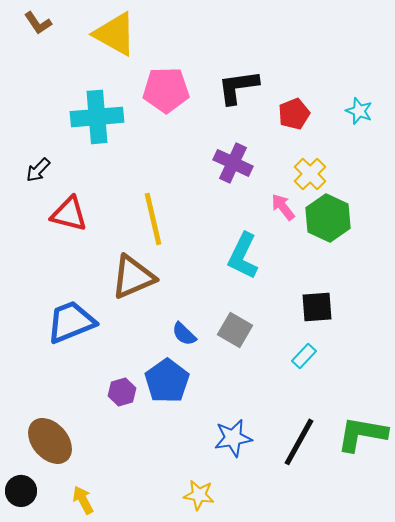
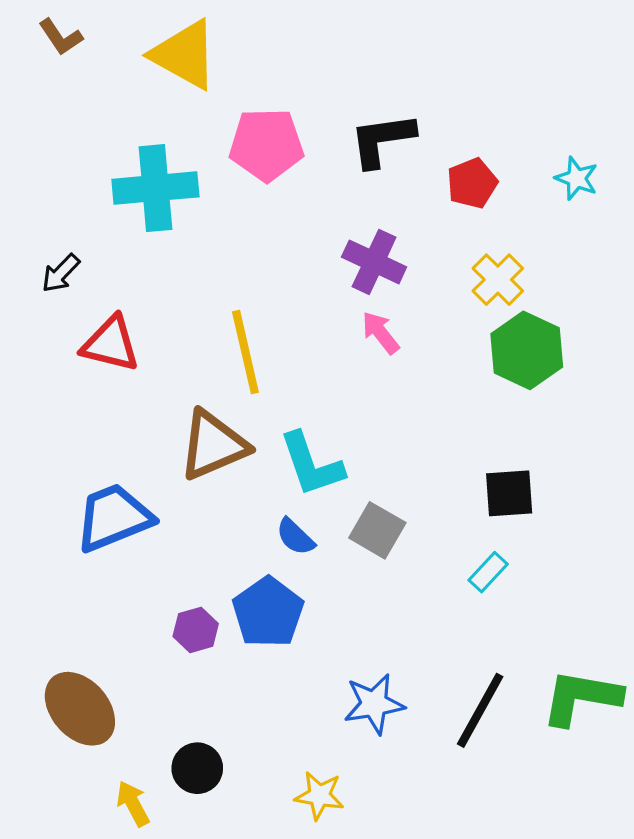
pink arrow: (283, 207) -> (380, 333), moved
cyan L-shape: (243, 256) -> (311, 464), moved, turned -45
black circle: (21, 491) -> (197, 768), moved

